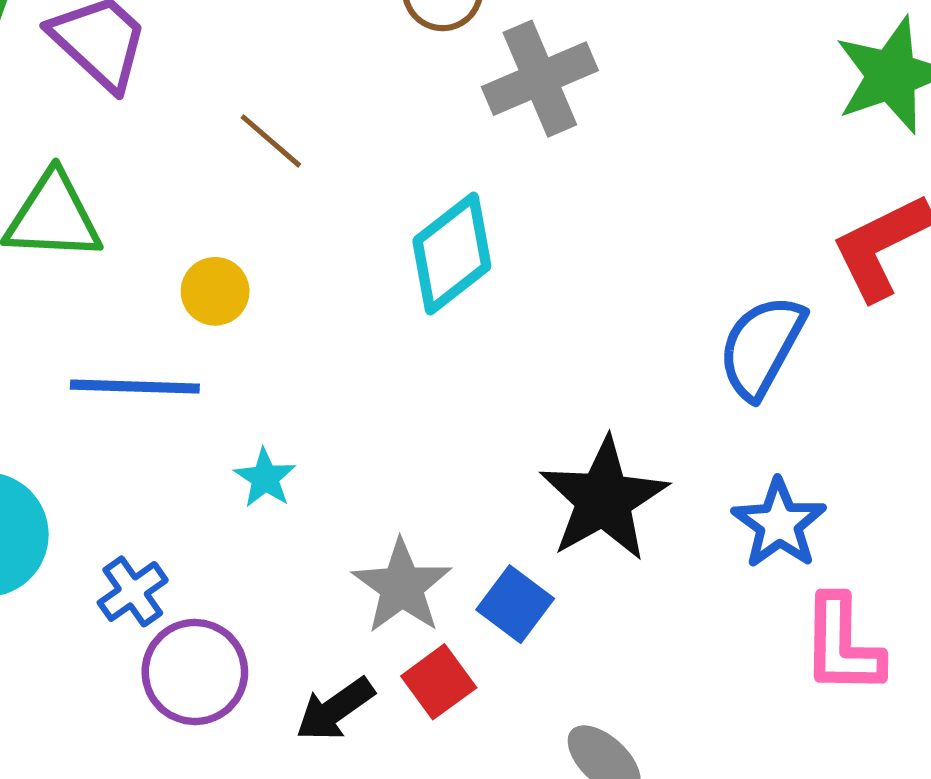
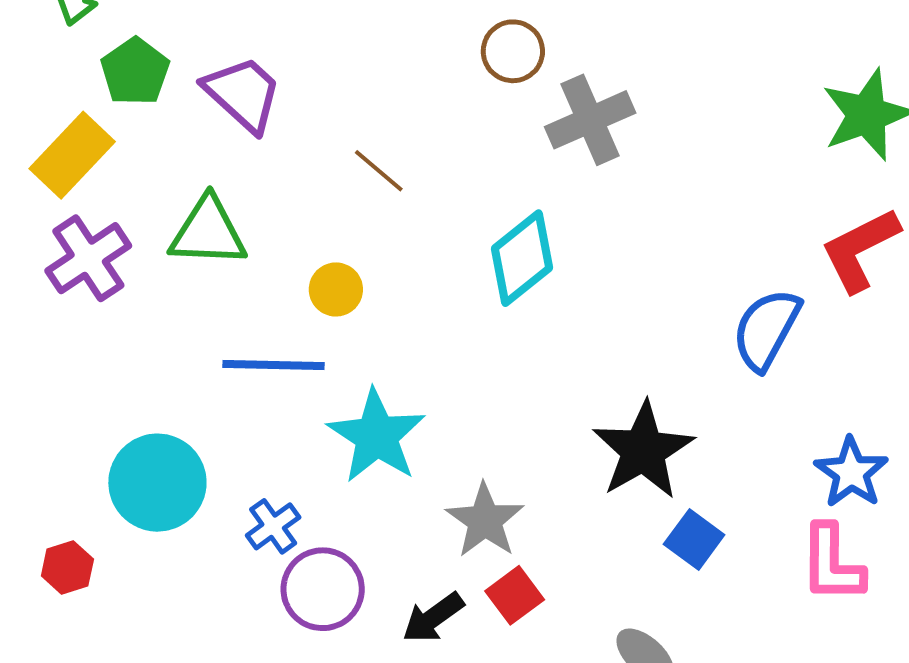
cyan star: (265, 478) -> (377, 436), size x2.0
blue star: (779, 524) -> (851, 472), moved
blue square: (515, 604) -> (694, 540), moved

